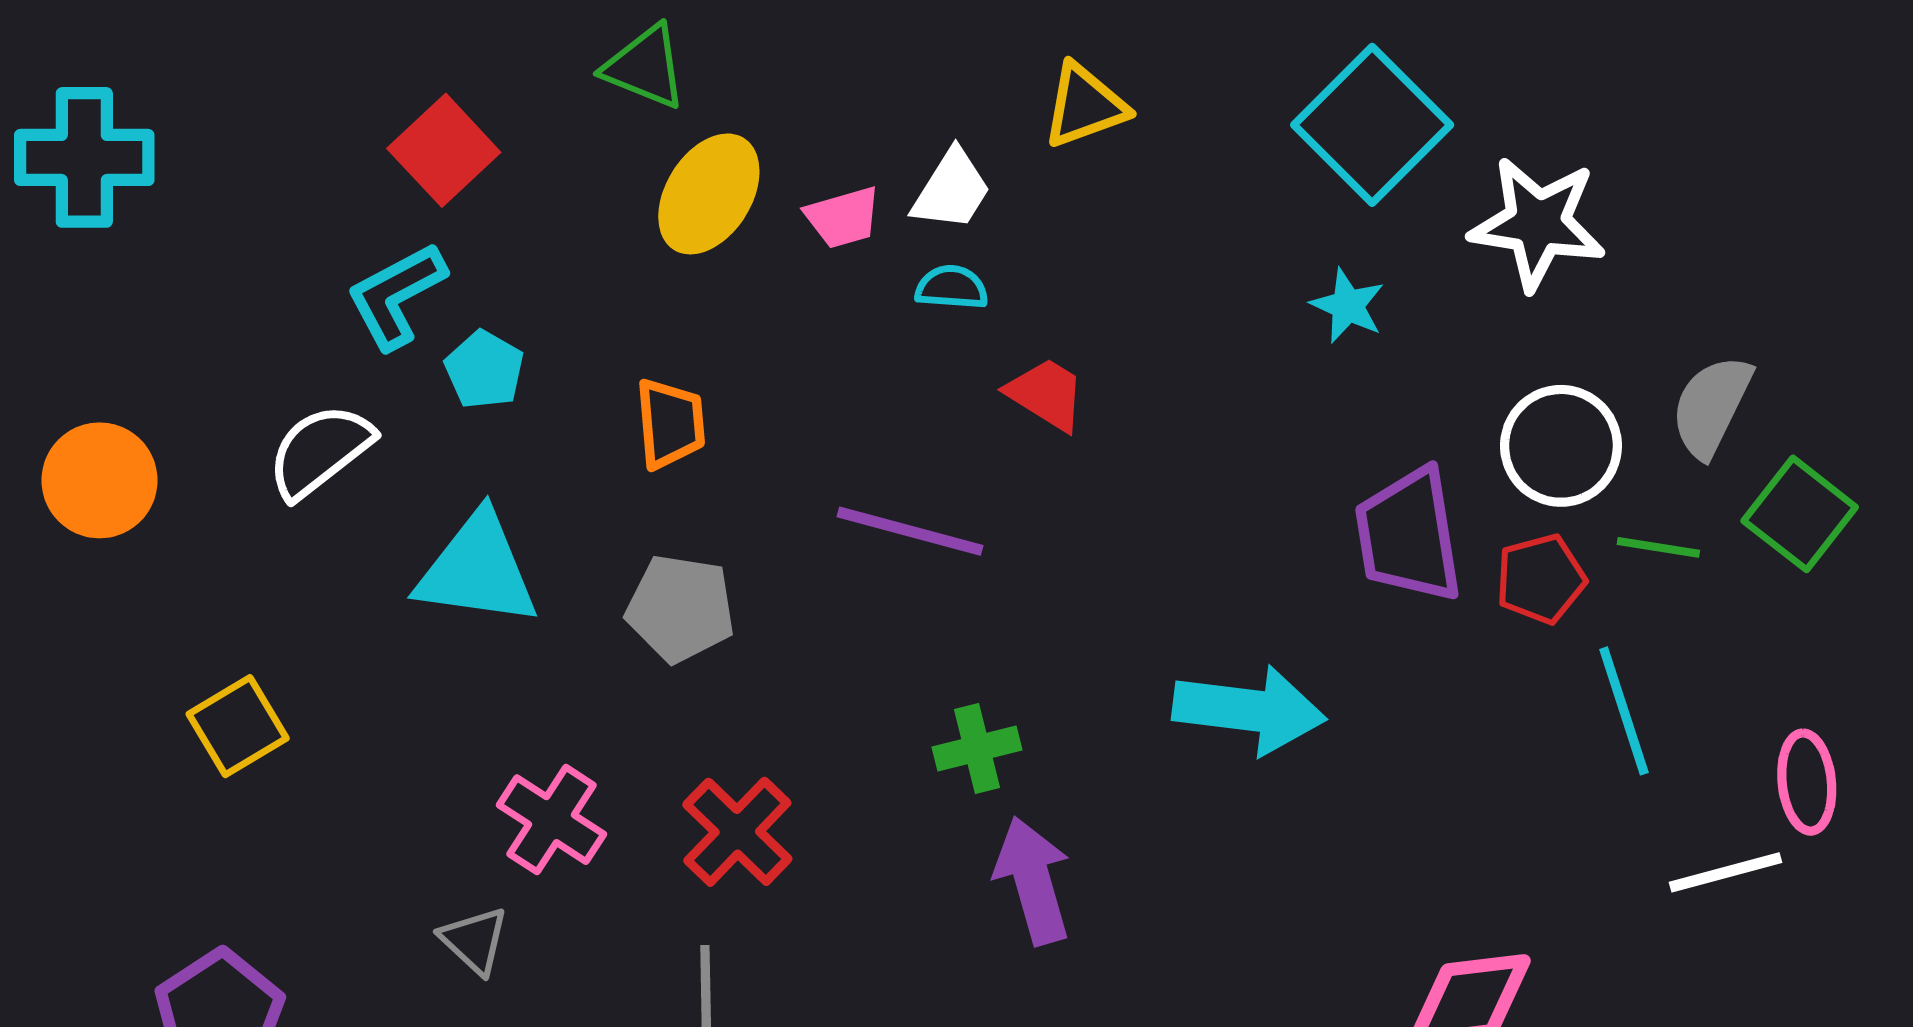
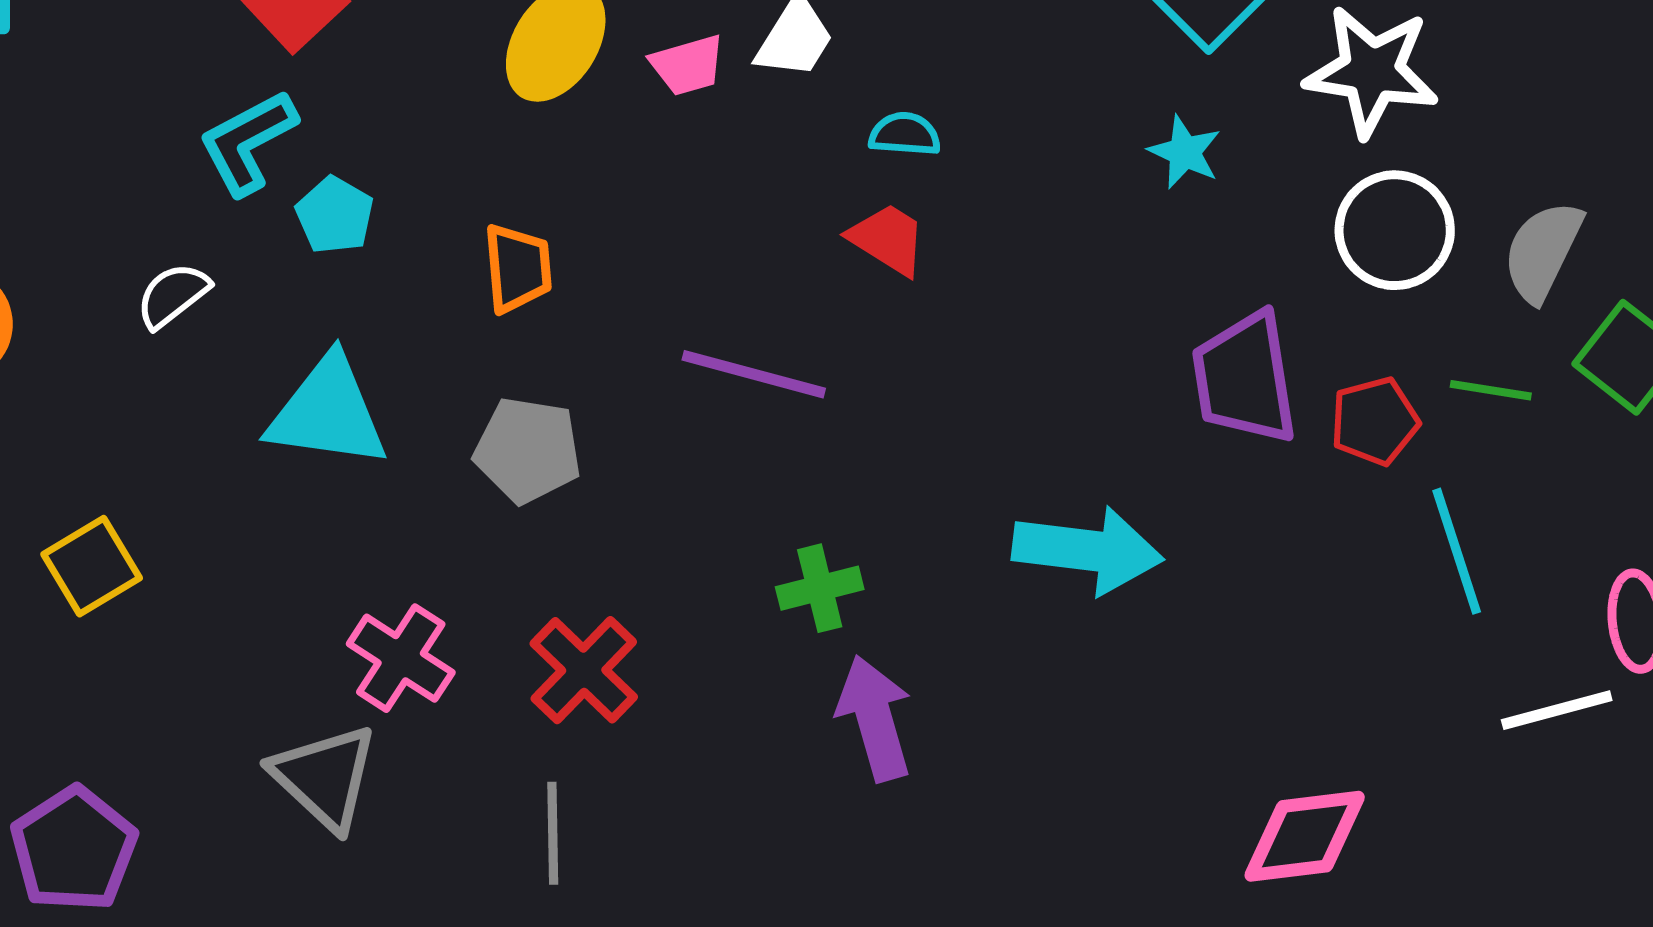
cyan semicircle: (952, 287) -> (905, 134), moved
white circle: (1561, 446) -> (1395, 230), moved
white semicircle: (320, 451) -> (173, 295), size x0.7
gray triangle: (474, 940) -> (325, 777), size x1.6

